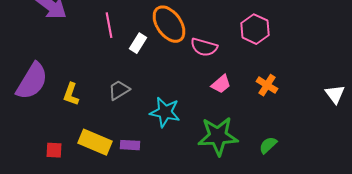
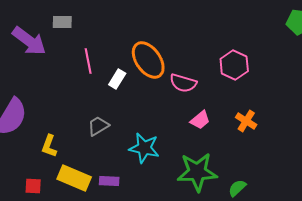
yellow L-shape: (71, 94) -> (49, 146), moved
green semicircle: (268, 145) -> (237, 188), moved

